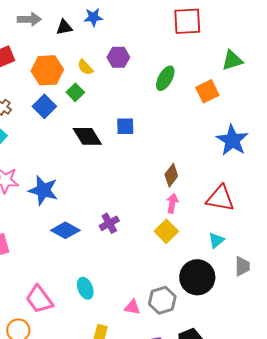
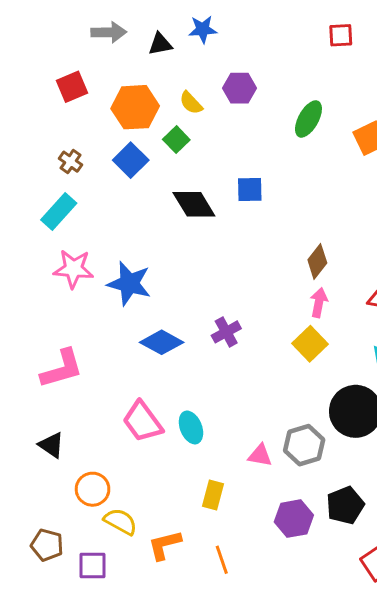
red square: (187, 21) -> (341, 35), size x0.6
pink trapezoid: (39, 299) -> (142, 422), moved

